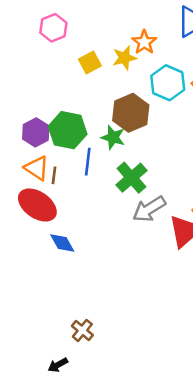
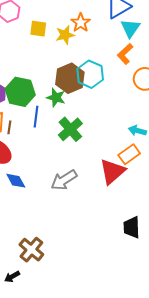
yellow square: (90, 63) -> (38, 29), moved, turned 36
cyan hexagon: (168, 83) -> (90, 74), moved
gray arrow: (149, 209) -> (64, 180), moved
brown cross: (82, 330) -> (31, 250), size x1.4

